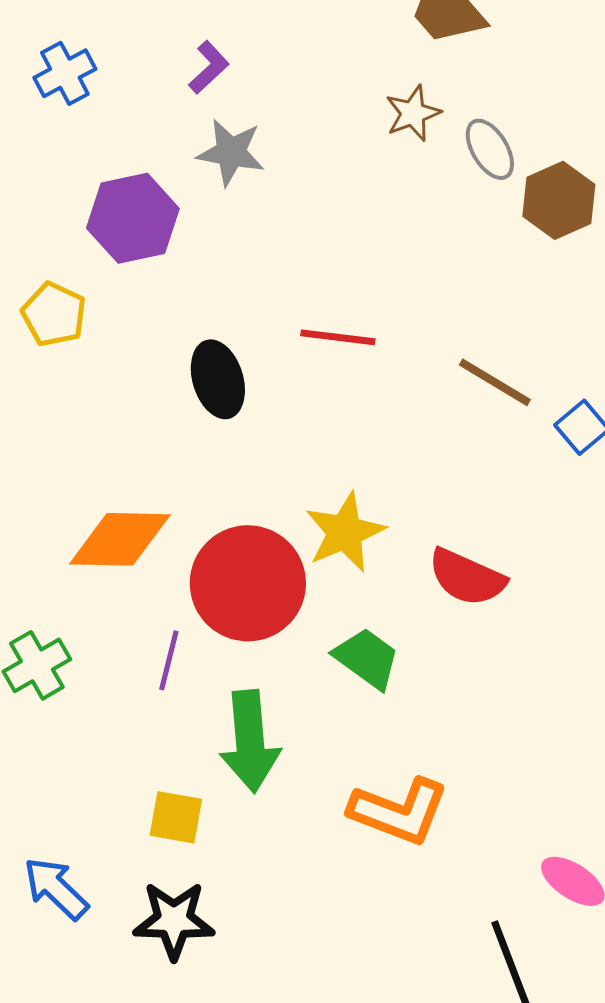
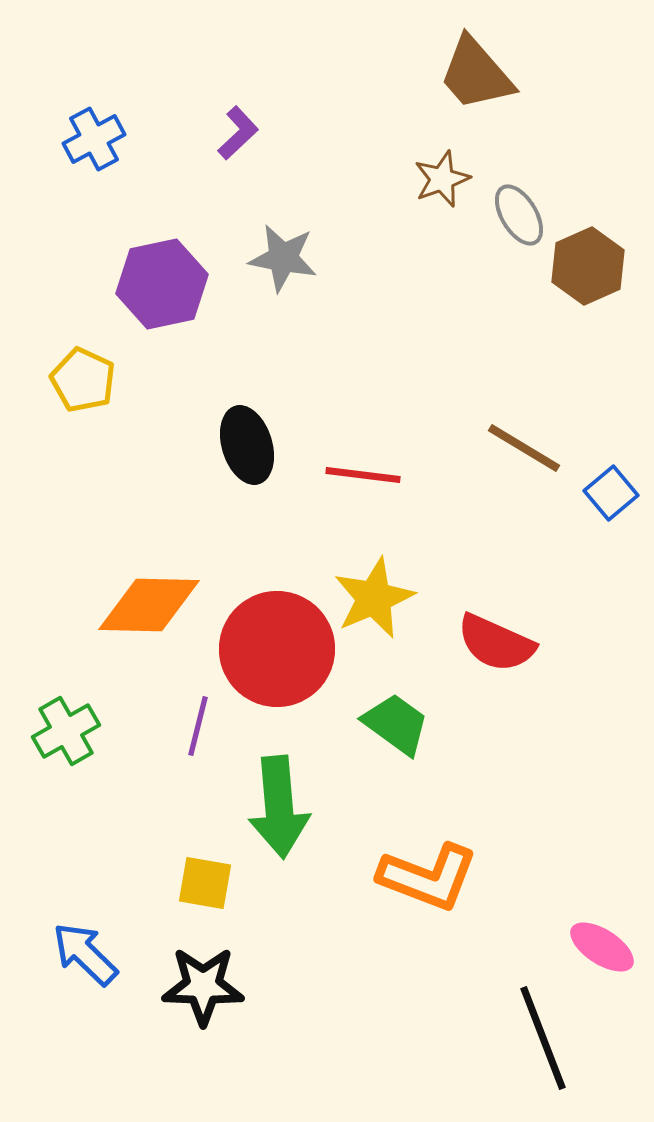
gray star: (231, 152) -> (283, 258), moved
red line: (338, 337) -> (363, 475), moved

